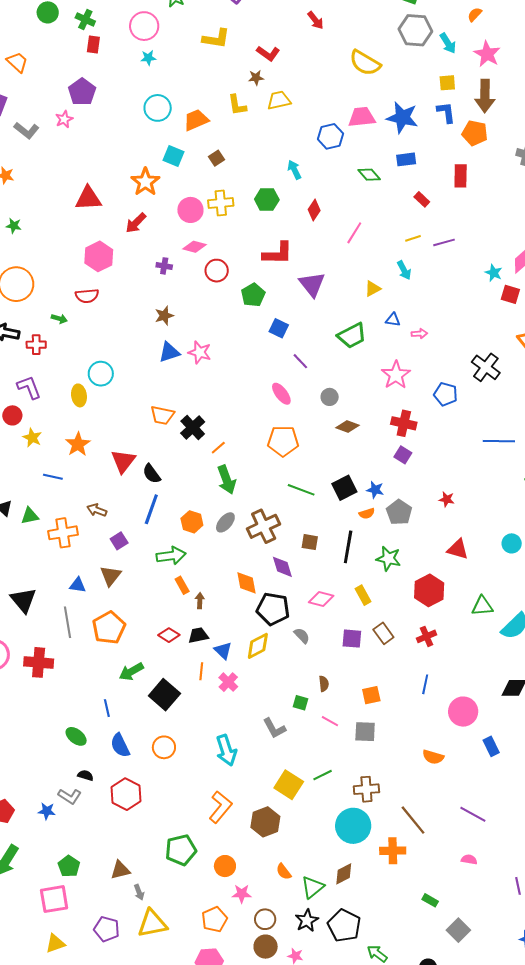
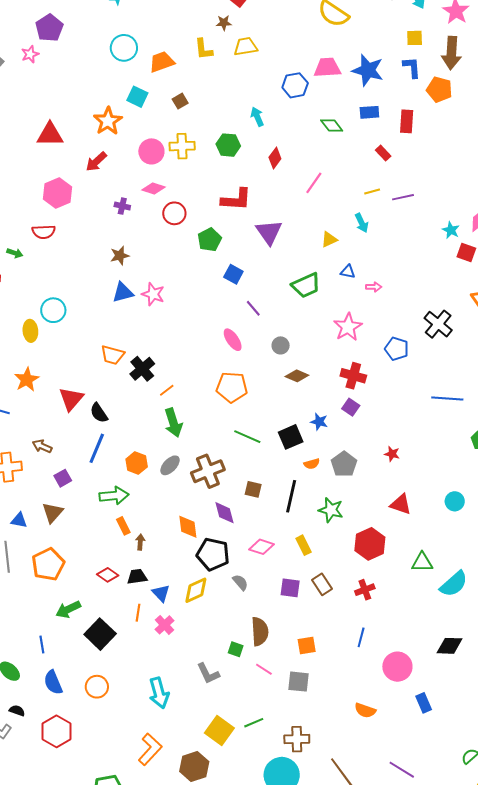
red rectangle: (461, 176) -> (407, 121), moved
blue star: (375, 490) -> (319, 422), moved
brown semicircle: (324, 684) -> (260, 631), size x1.8

